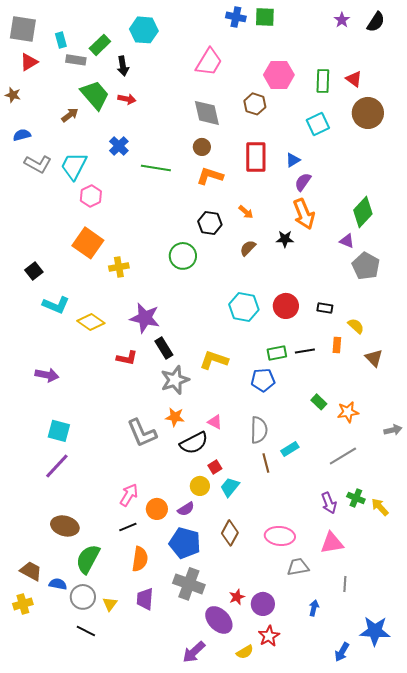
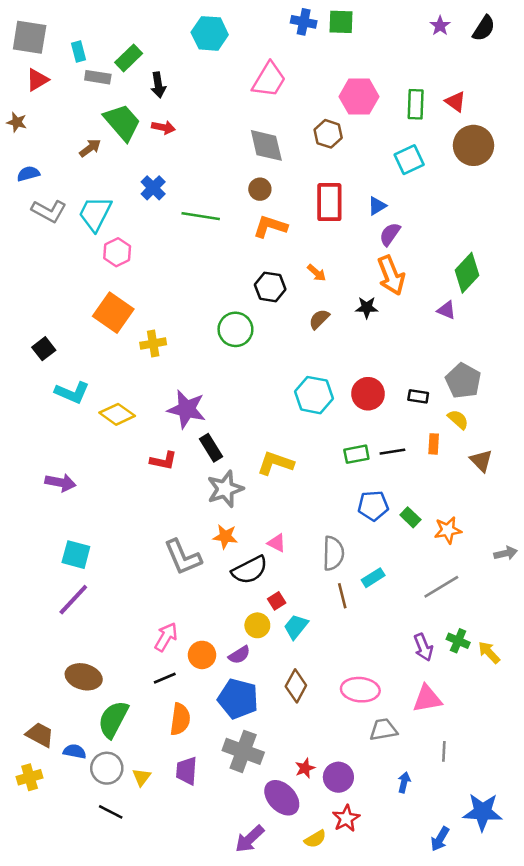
cyan hexagon: (144, 30) -> (210, 33), moved
gray pentagon: (366, 266) -> (463, 381), moved
blue pentagon: (263, 380) -> (373, 506), moved

